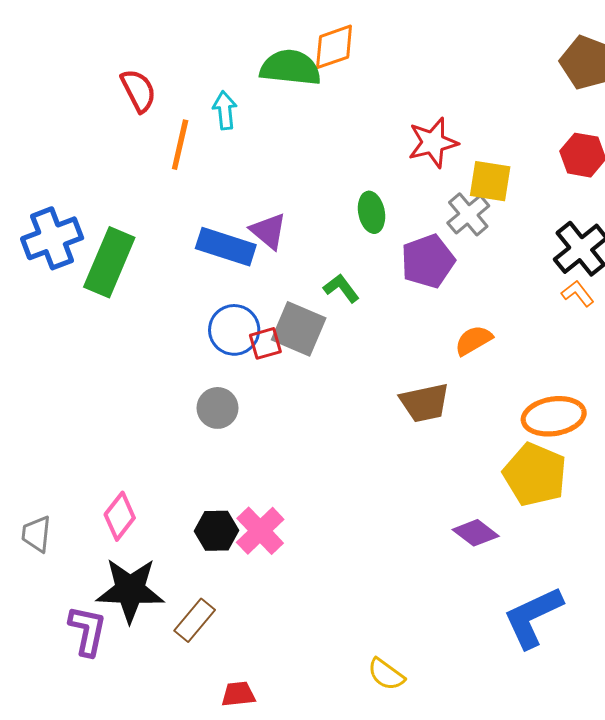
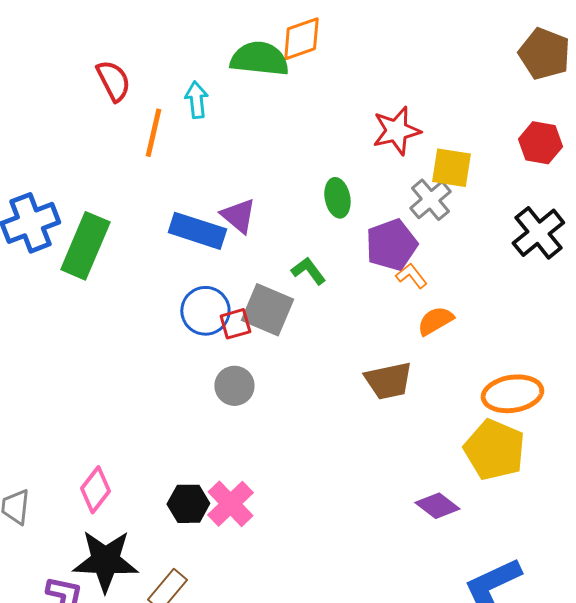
orange L-shape: (578, 293) -> (411, 276), moved
gray circle: (218, 408) -> (234, 386), moved

